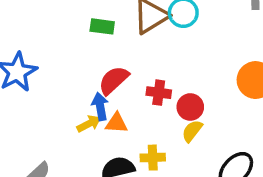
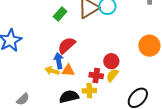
green rectangle: (102, 26) -> (60, 14), turned -56
red cross: (159, 93) -> (96, 76), moved
yellow arrow: (89, 124) -> (52, 71), turned -136

